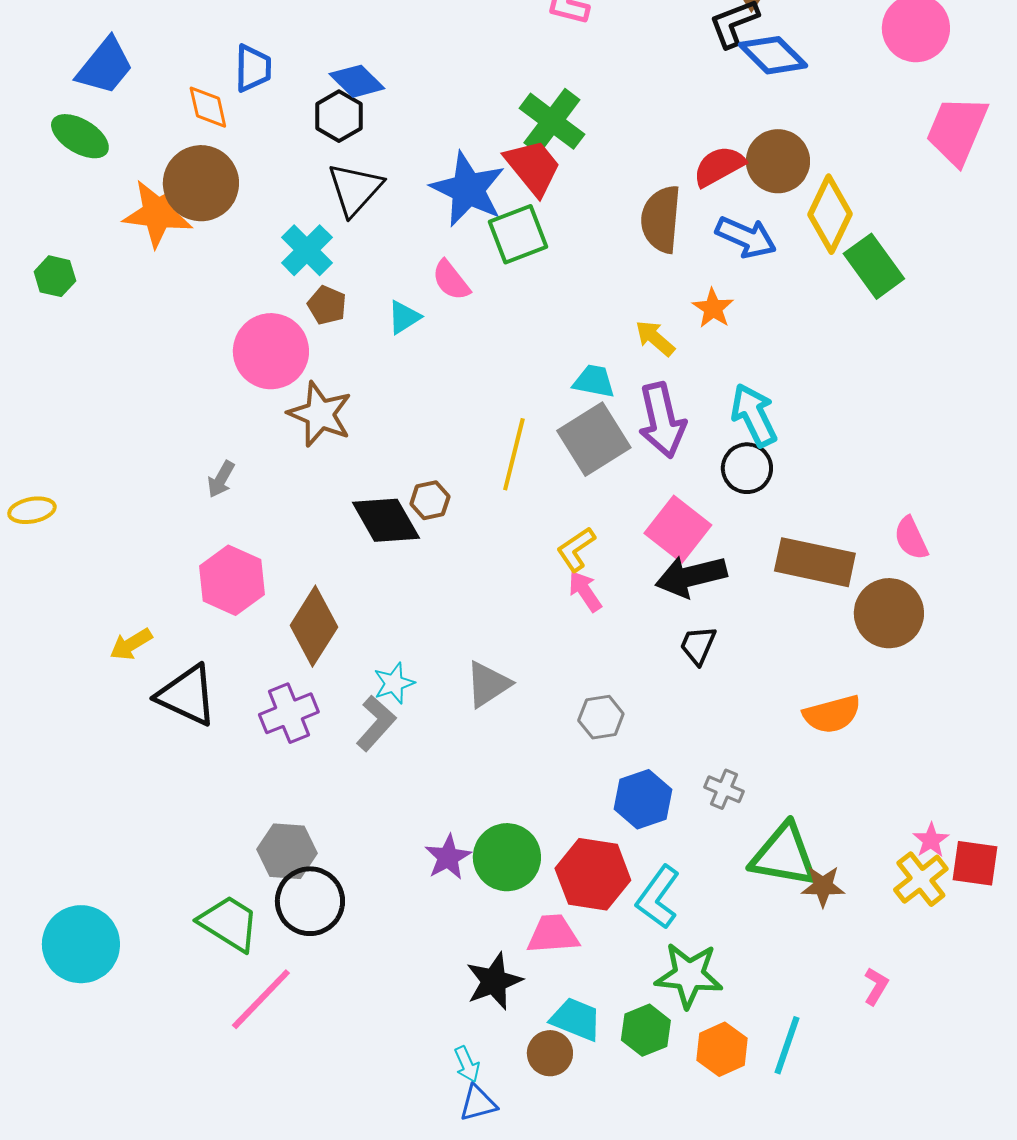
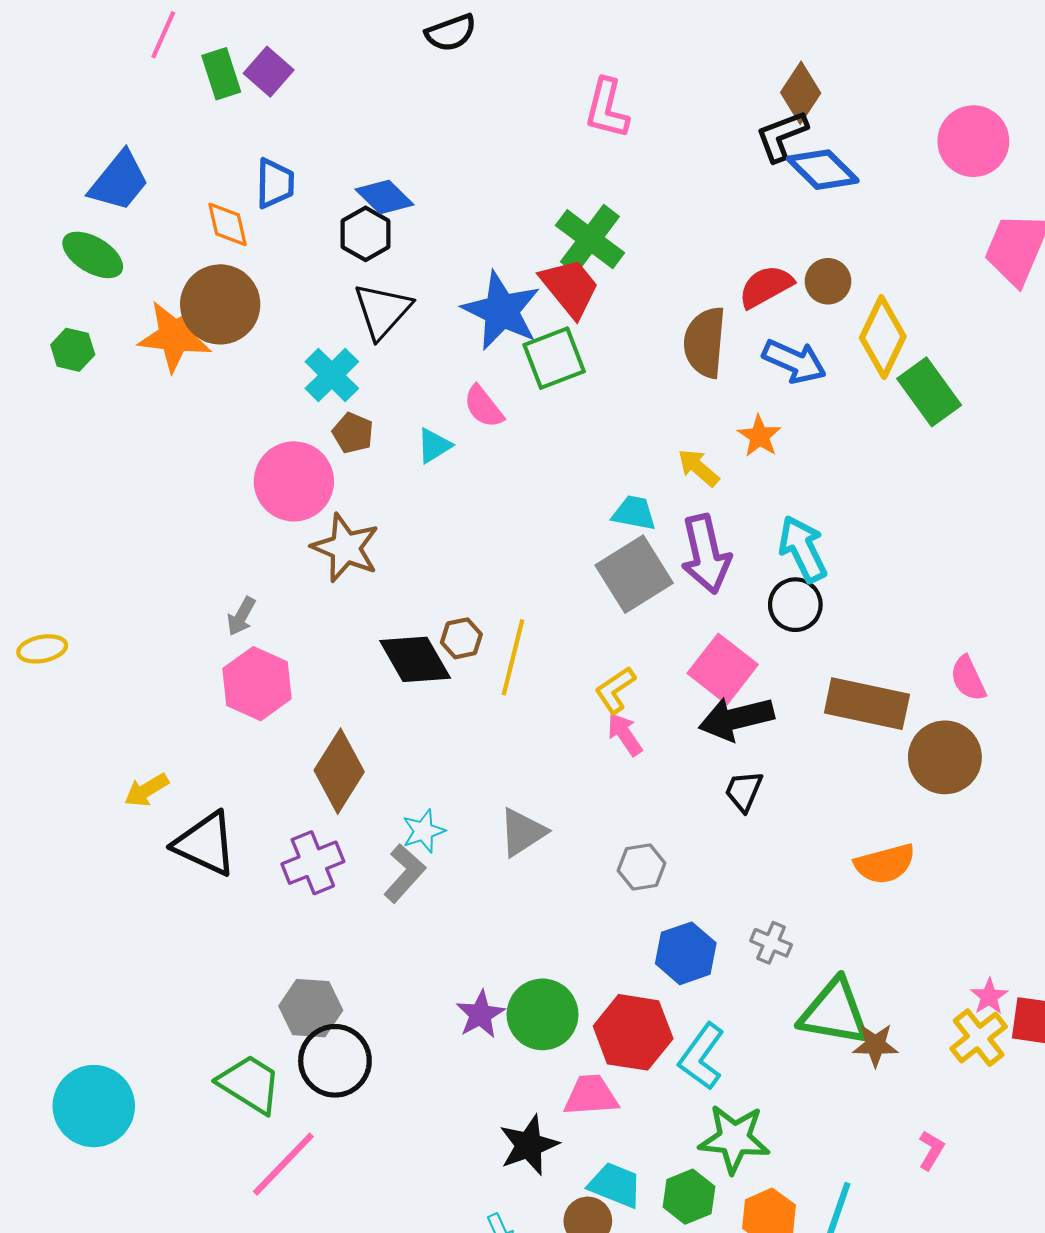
brown circle: (778, 161) -> (828, 281), size x0.7
green hexagon: (55, 276) -> (73, 350), moved
yellow line: (514, 454) -> (513, 657), moved
pink hexagon: (232, 580) -> (257, 684), moved

